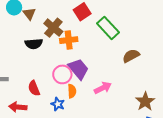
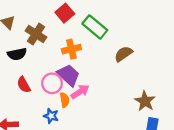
orange cross: (69, 40) -> (71, 49), moved
red semicircle: (34, 88) -> (24, 85), moved
pink arrow: (103, 88) -> (80, 92), moved

